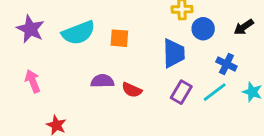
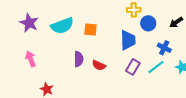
purple semicircle: (102, 81) -> (79, 59), turned 91

